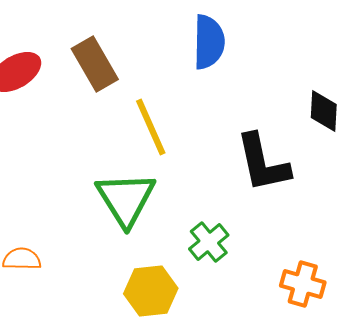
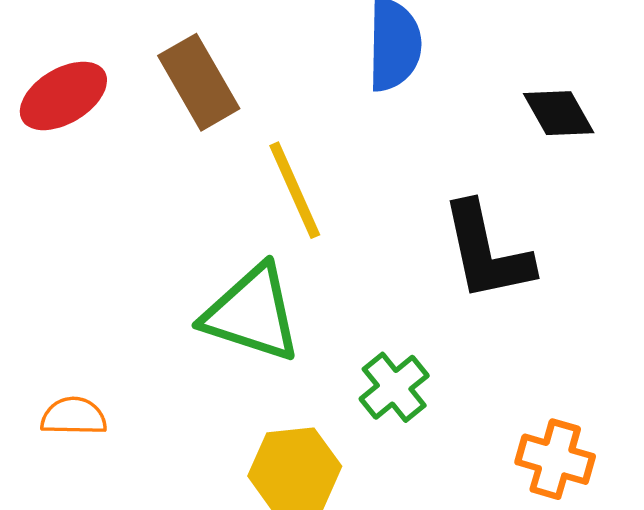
black diamond: (324, 111) -> (559, 113), moved, turned -33
green triangle: (126, 199) -> (252, 314), turned -40

